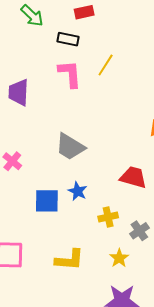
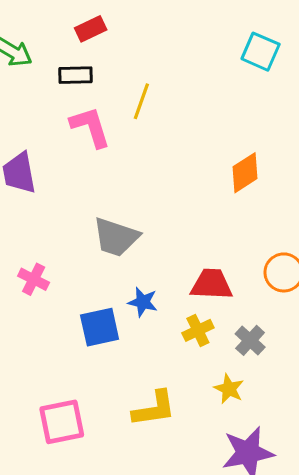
red trapezoid: (133, 177) -> (212, 284), moved

